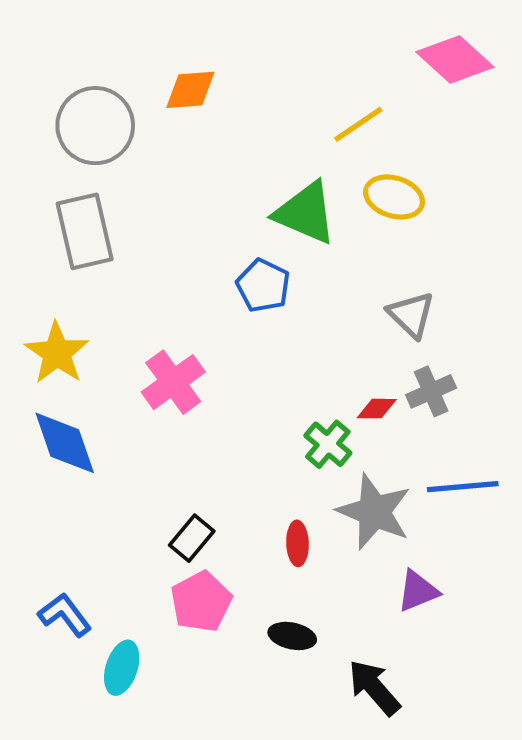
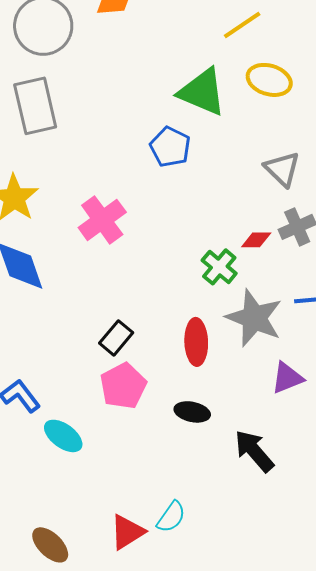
red ellipse: (297, 543) -> (196, 342), size x1.4
cyan ellipse: (122, 668) -> (63, 436), turned -72

